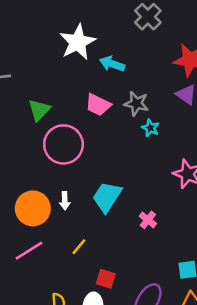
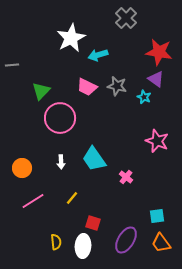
cyan arrow: (112, 64) -> (98, 55), turned -36
cyan star: (150, 128) -> (144, 97), moved
cyan trapezoid: (107, 197) -> (94, 159), turned -68
orange circle: (33, 208) -> (22, 168), moved, size x0.7

